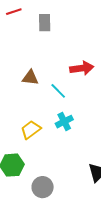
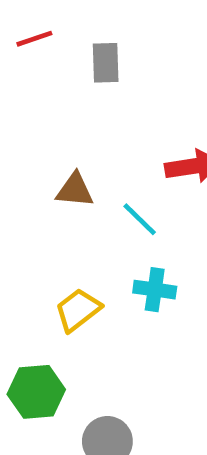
cyan cross: (64, 122) -> (155, 290), turned 36

